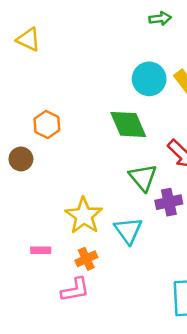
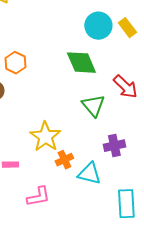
purple cross: (169, 202) -> (114, 146), moved
cyan triangle: (128, 230) -> (89, 174), moved, turned -40
orange cross: (86, 259) -> (64, 160), moved

